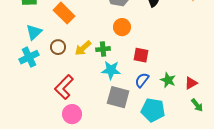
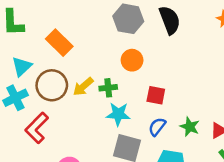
brown circle: (58, 47) -> (52, 85), size x1.6
red L-shape: (64, 87) -> (37, 128), moved

